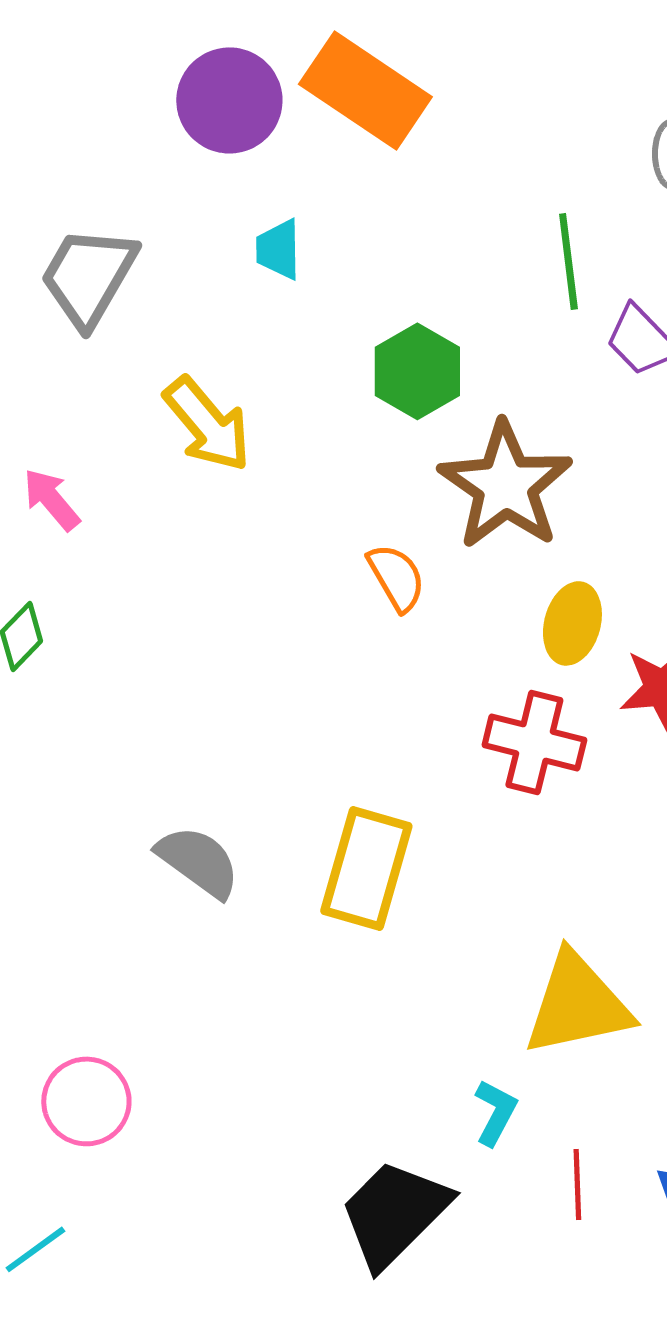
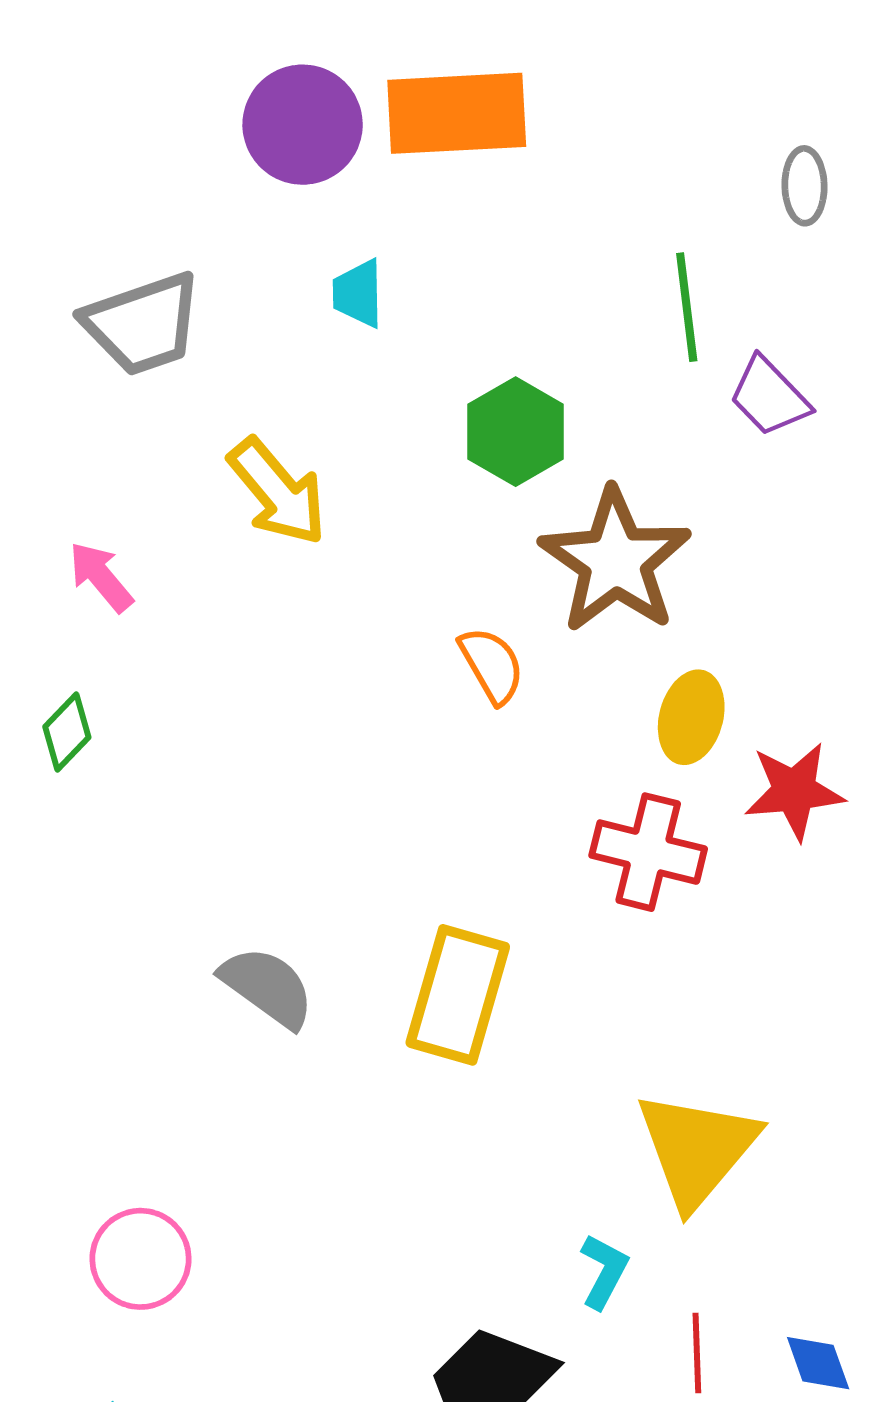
orange rectangle: (365, 90) -> (457, 113), turned -37
gray trapezoid: (88, 276) -> (143, 324), turned -139
yellow triangle: (577, 1004) -> (697, 1149), turned -38

